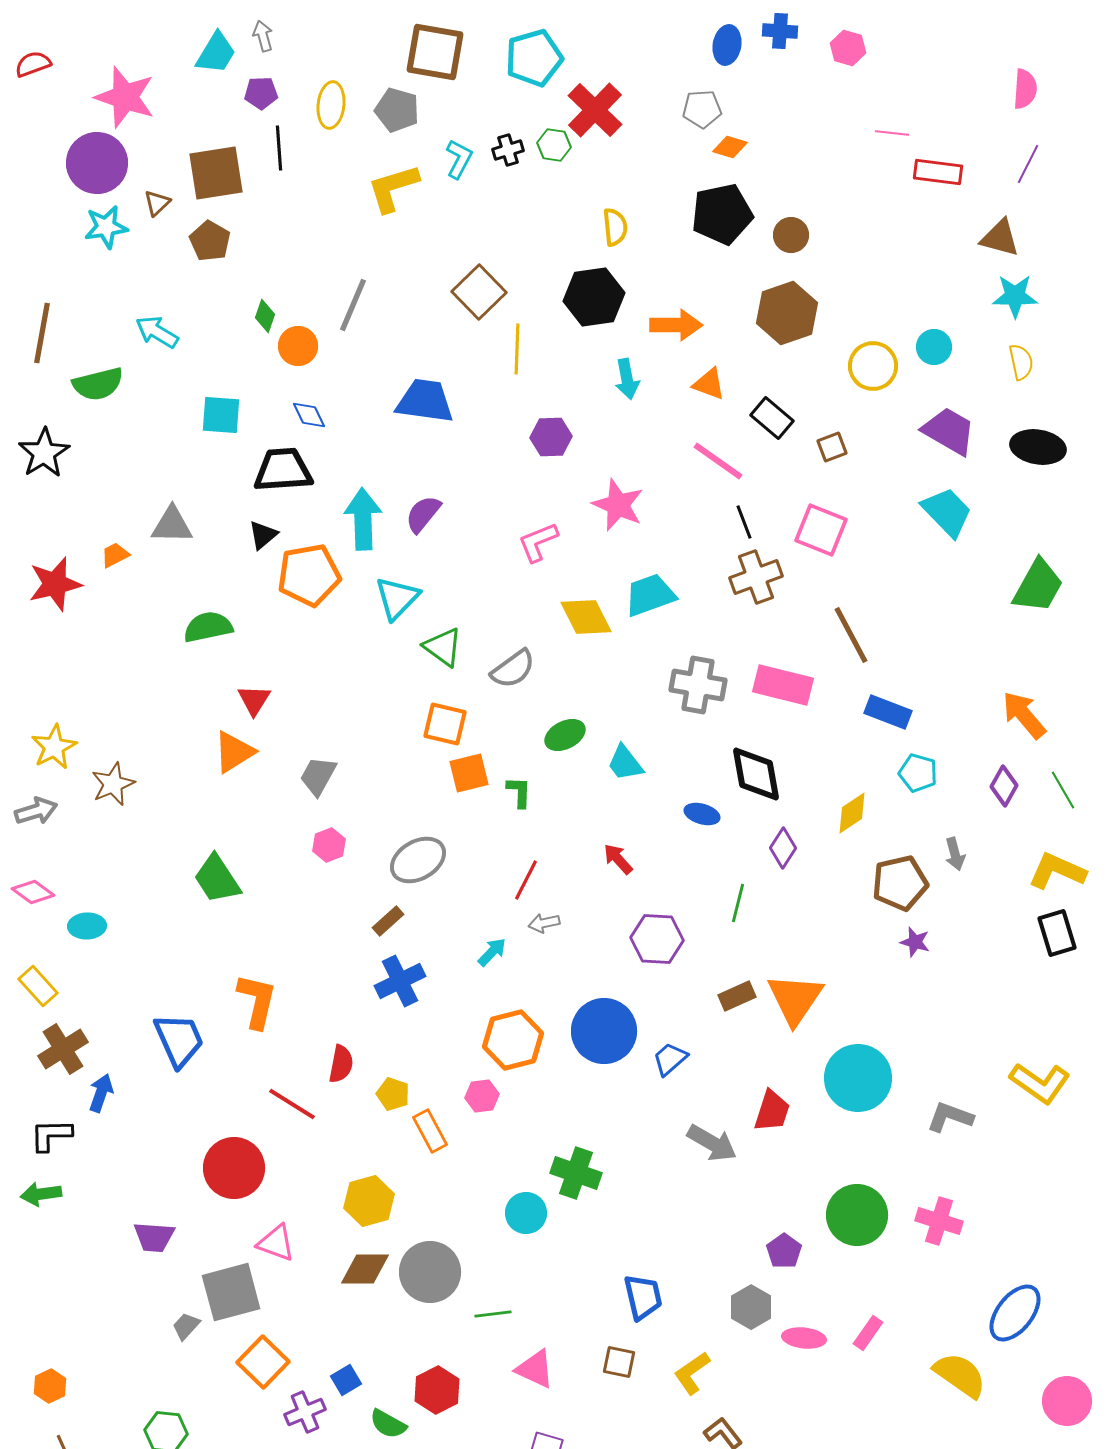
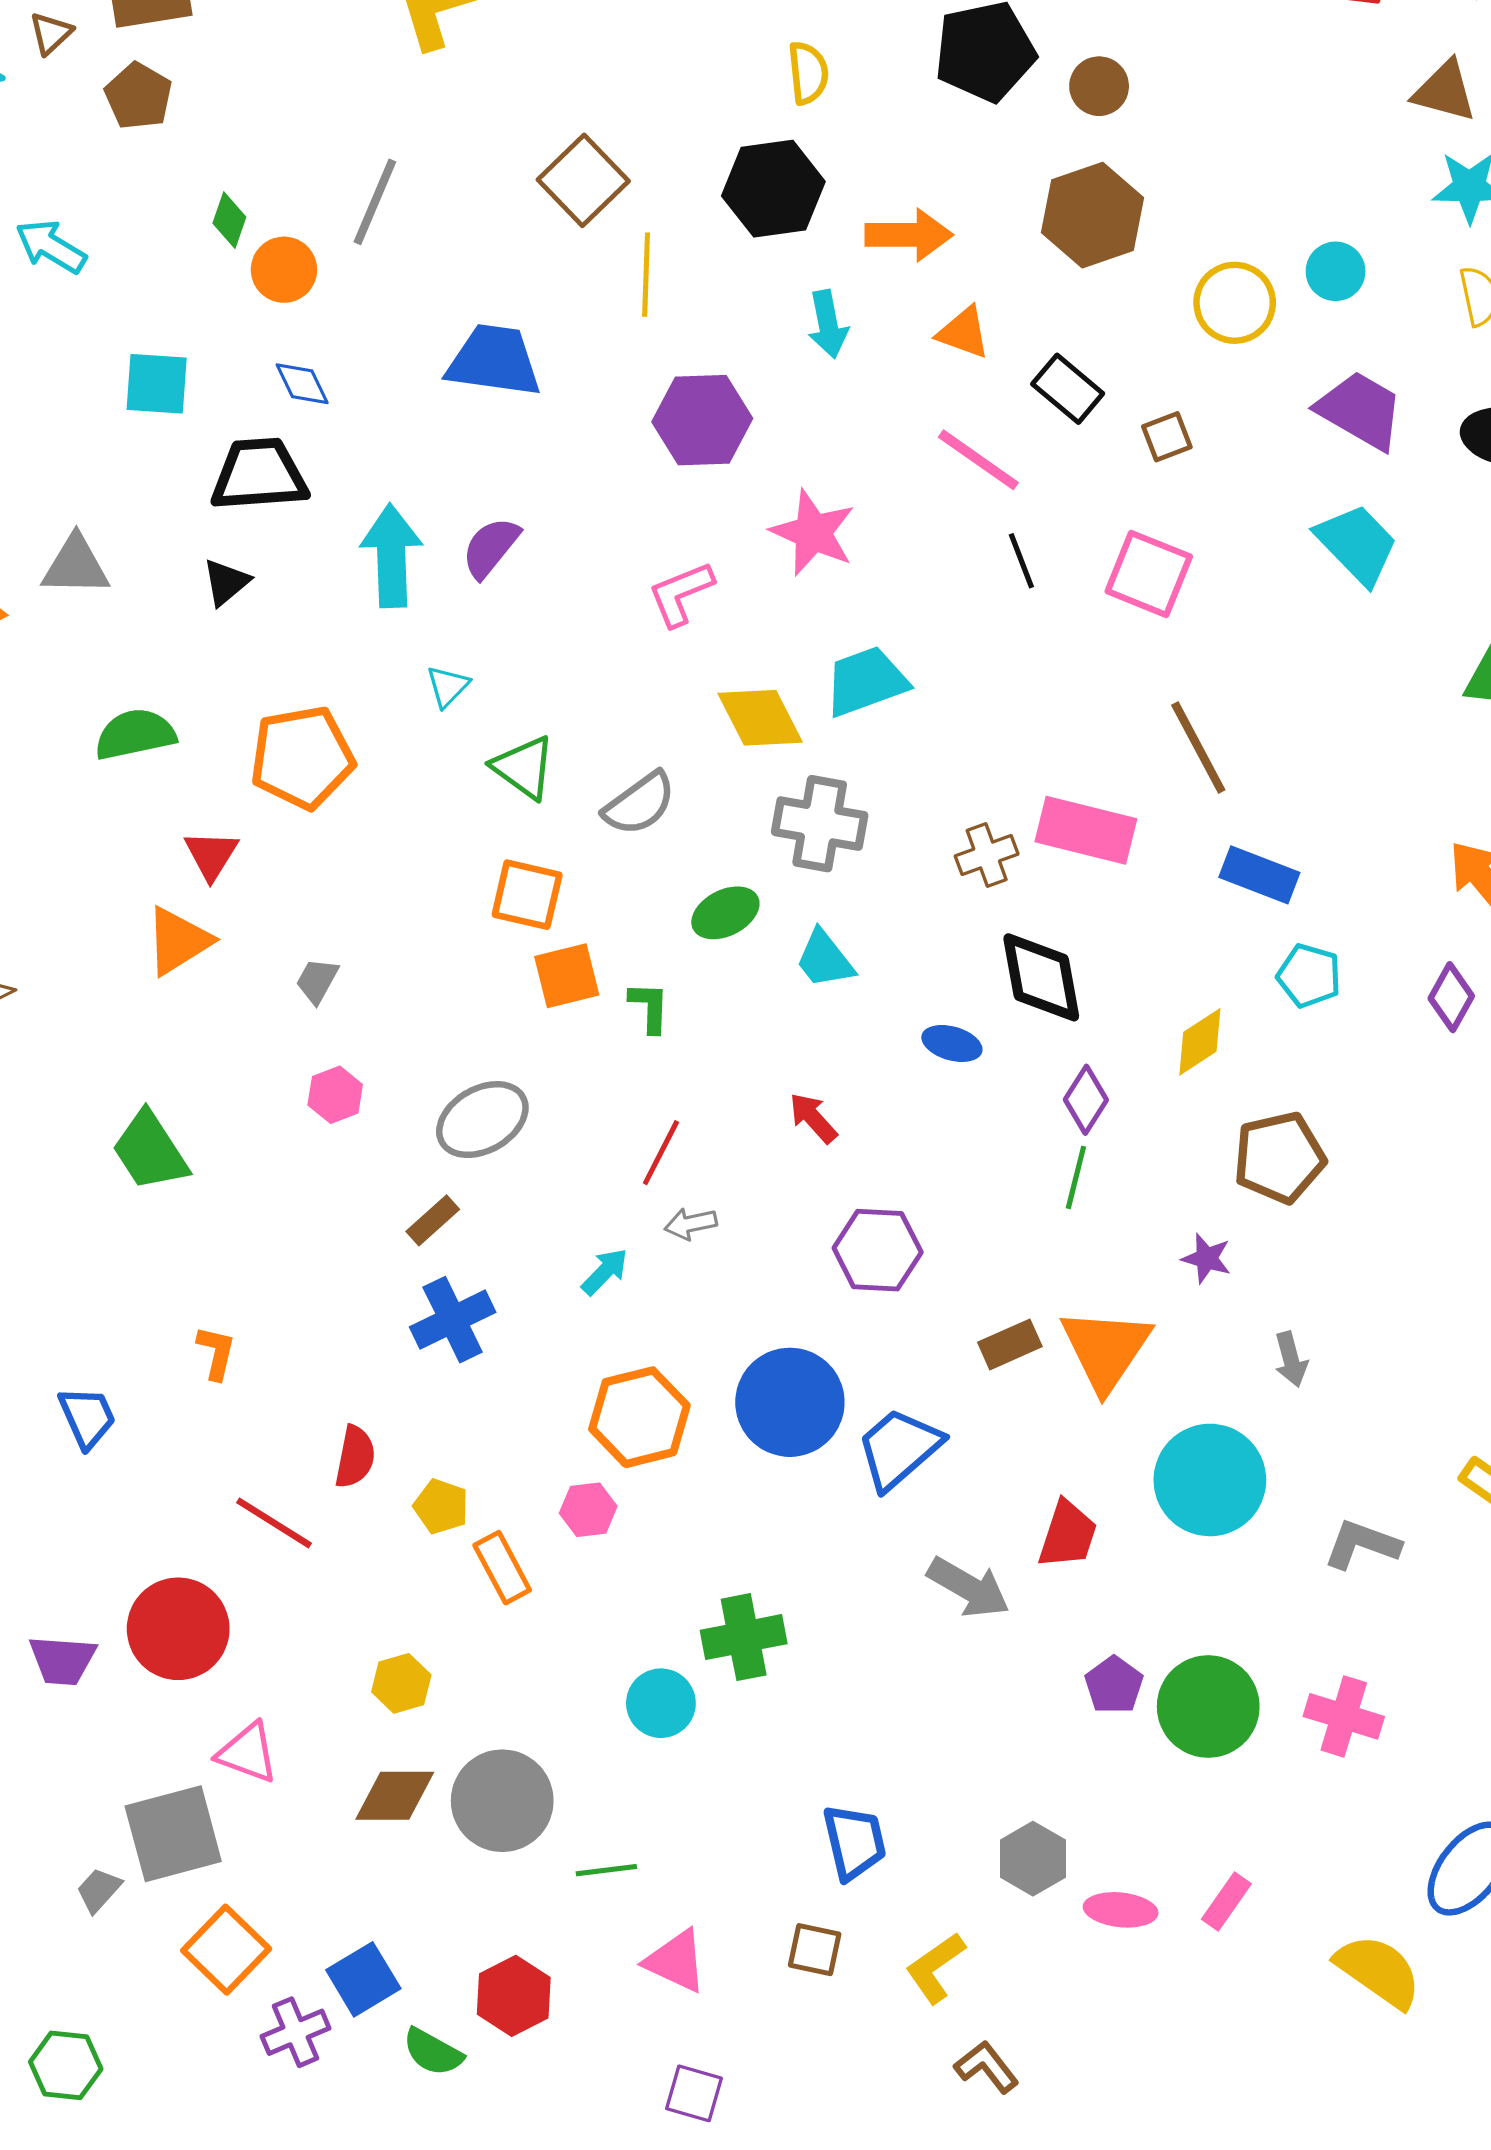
purple hexagon: (551, 437) -> (702, 420), size x1.4
orange pentagon: (309, 575) -> (302, 757), moved
brown cross: (756, 577) -> (987, 855), moved, size x0.7
cyan triangle: (397, 598) -> (448, 686), size x0.6
gray cross: (698, 685) -> (820, 824), moved
gray trapezoid: (318, 776) -> (317, 981), size x0.7
gray arrow: (955, 854) -> (1291, 1359), moved
green line: (738, 903) -> (1076, 1177), moved
purple star: (915, 942) -> (1207, 1258), moved
orange L-shape: (257, 1001) -> (216, 1353), size x0.6
blue trapezoid: (179, 1040) -> (87, 1417), size x0.7
blue trapezoid: (670, 1059) -> (899, 1449), size x1.5
green cross: (576, 1173) -> (744, 1637), turned -30
yellow hexagon: (369, 1201) -> (401, 1683), size x0.7
purple trapezoid: (154, 1237) -> (62, 1660), moved
purple pentagon: (784, 1251) -> (1114, 1685), moved
blue square: (346, 1380) -> (363, 1979), size x1.4

